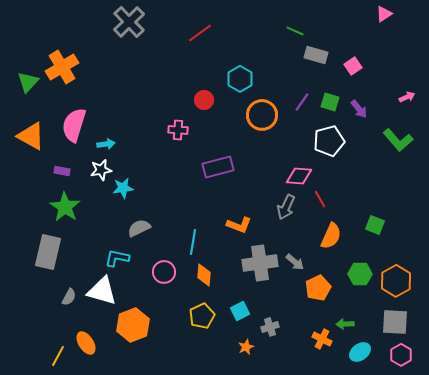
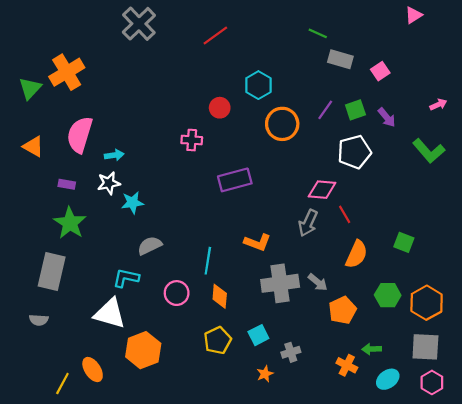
green square: (330, 102) -> (355, 110), turned -36
orange triangle: (31, 136) -> (33, 147), size x0.7
gray semicircle: (69, 297) -> (39, 320), moved, turned 66

